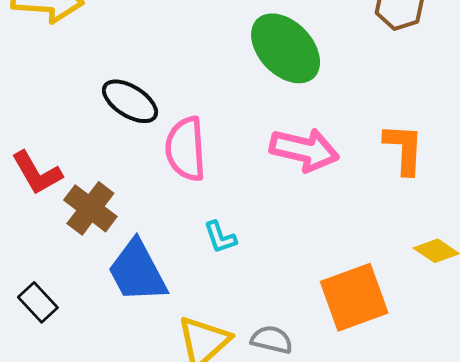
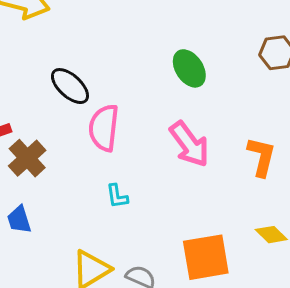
green ellipse: (286, 48) -> (189, 68), size x0.7
pink arrow: (304, 150) -> (189, 144), turned 30
blue trapezoid: (137, 271) -> (19, 220), moved, size x0.6

